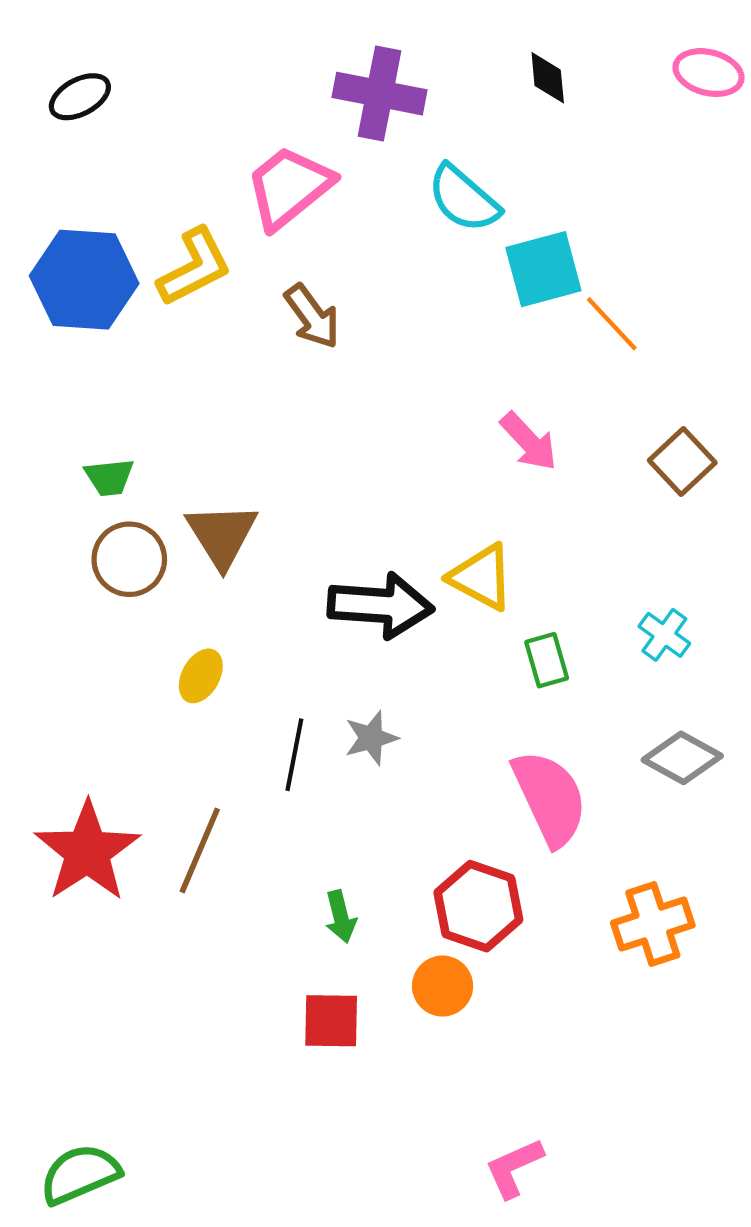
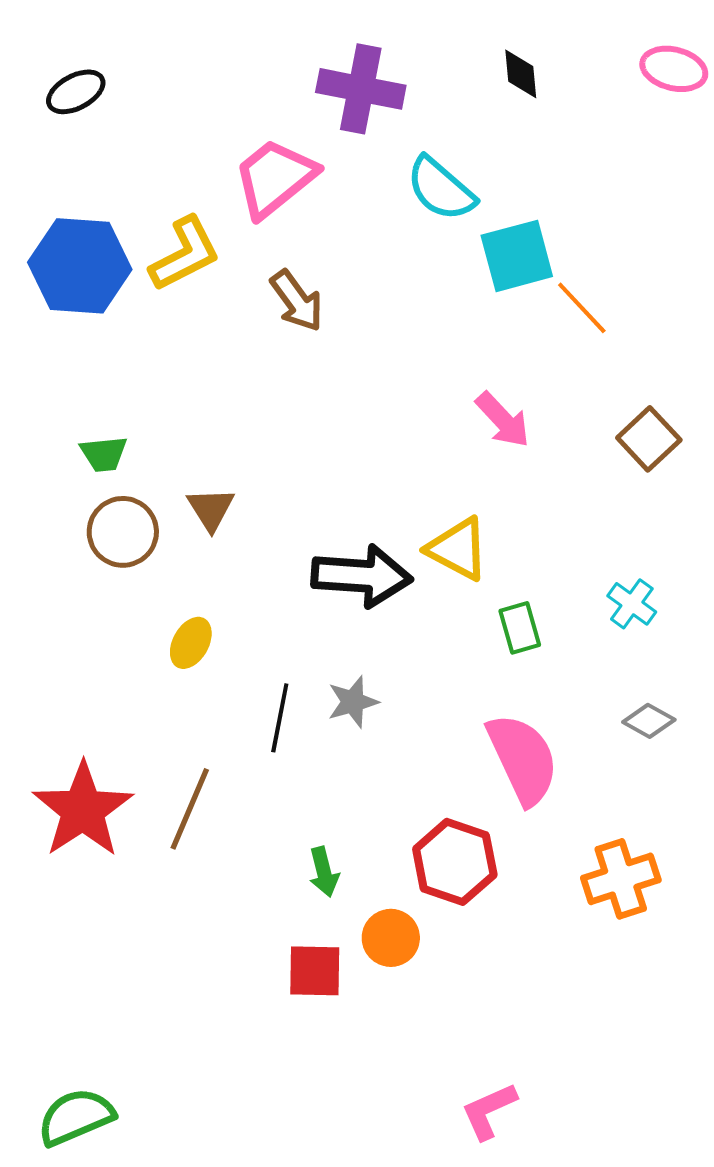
brown triangle: (222, 535) -> (211, 509), size x0.7
gray diamond: (682, 758) -> (649, 721), size x0.7
orange circle: (443, 986) -> (391, 938), moved

